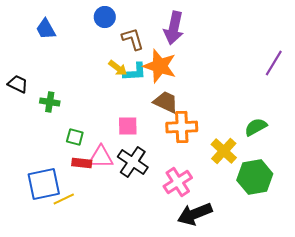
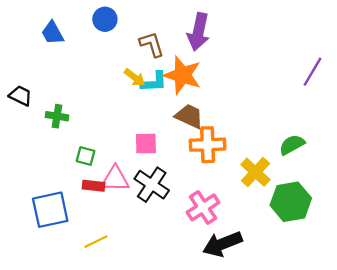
blue circle: (105, 17) -> (105, 19), moved
yellow line: (64, 199) -> (96, 242), moved

